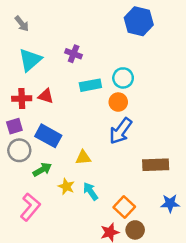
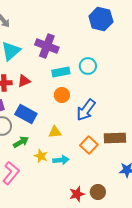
purple cross: (74, 54) -> (47, 46), size x1.6
red triangle: (46, 96) -> (24, 81), turned -40
orange circle: (118, 102) -> (62, 95), moved
cyan arrow: (90, 191) -> (61, 160), turned 119
orange square: (124, 207) -> (89, 145), moved

